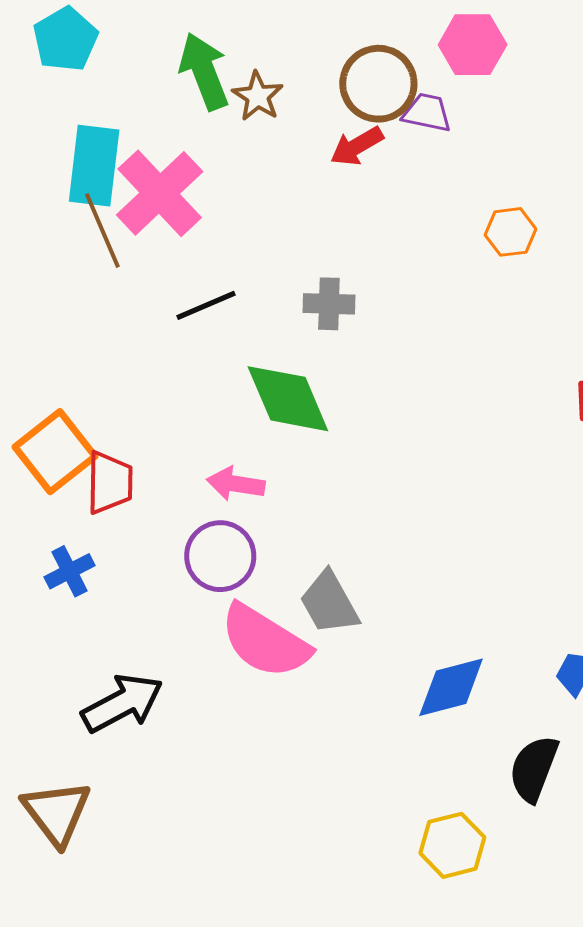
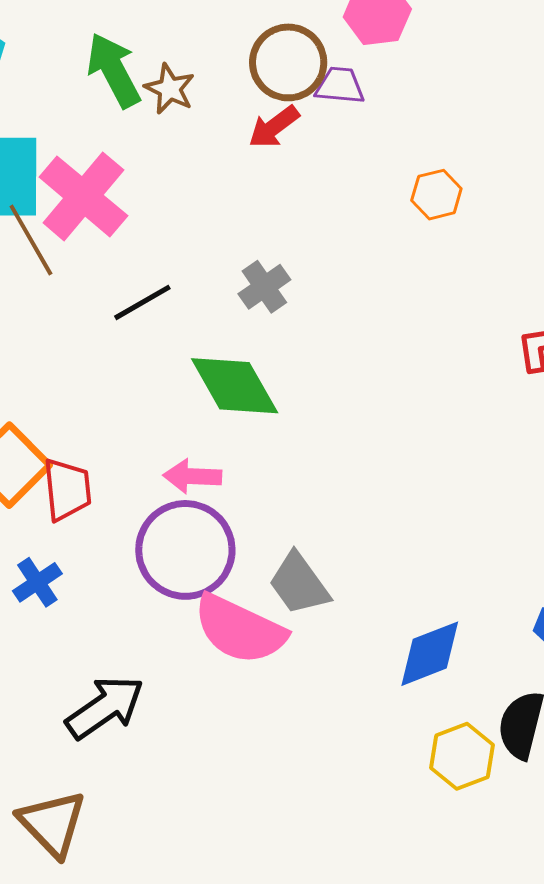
gray cross: (329, 304) -> (264, 287), turned -30
purple circle: (220, 556) -> (185, 550), size x1.4
yellow hexagon: (452, 845) -> (462, 756), moved

